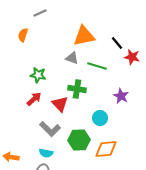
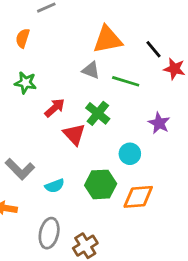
green star: (38, 75) -> (25, 83), moved
green cross: (77, 89) -> (98, 113), turned 30
red arrow: (34, 99) -> (55, 108), moved
gray L-shape: (50, 129) -> (20, 169), moved
cyan semicircle: (46, 153) -> (55, 186), moved, turned -32

